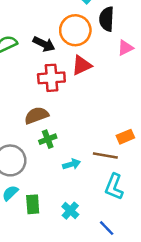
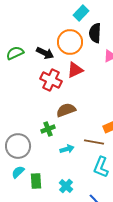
red cross: (51, 78) -> (51, 80), turned 30
brown semicircle: (36, 115) -> (66, 110), moved

